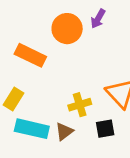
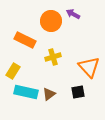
purple arrow: (98, 19) -> (73, 14), turned 88
yellow cross: (80, 105) -> (53, 57), moved

